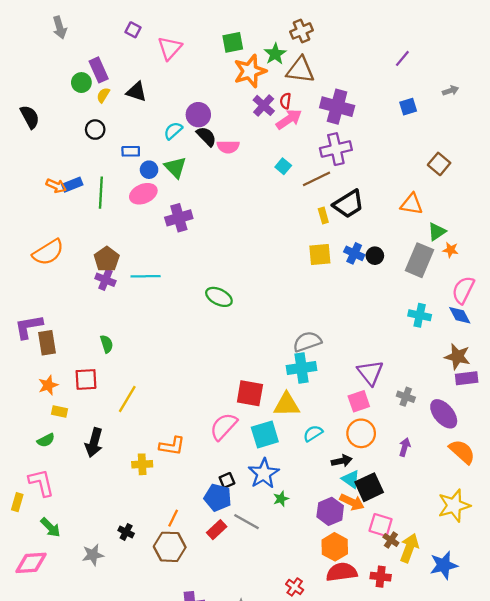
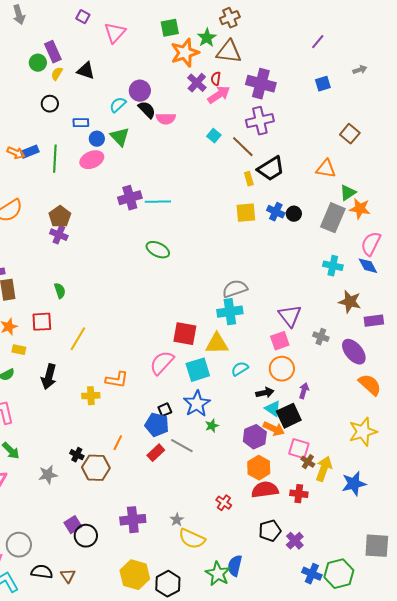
brown line: (316, 179) -> (243, 147), turned 70
purple cross: (179, 218) -> (130, 198), moved
orange star: (451, 250) -> (360, 209), size x1.5
cyan line: (146, 276) -> (158, 202), moved
brown star: (457, 357) -> (350, 302), moved
purple arrow: (405, 447) -> (304, 391), moved
brown hexagon: (170, 547) -> (96, 468), moved

